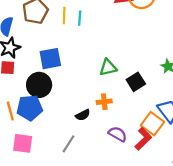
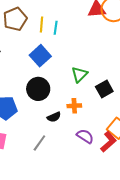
blue square: (50, 59) -> (40, 56), moved, turned -35
green triangle: (108, 67) -> (79, 74), turned -36
black circle: (39, 85) -> (38, 89), moved

